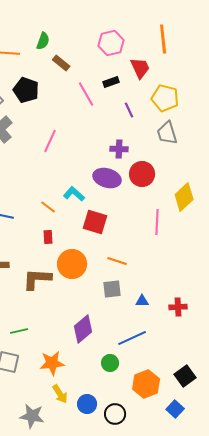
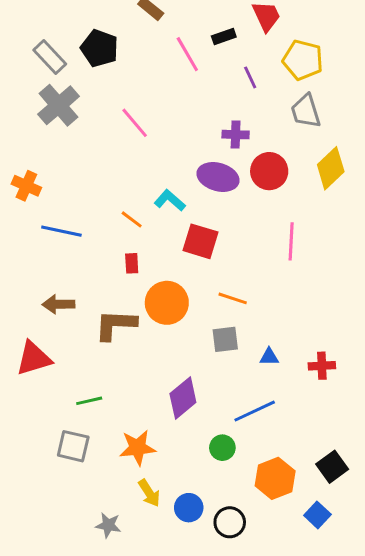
pink line: (50, 141) -> (135, 123), turned -65
yellow diamond: (184, 197) -> (331, 168), moved
gray star: (32, 416) -> (108, 525), size x0.7

